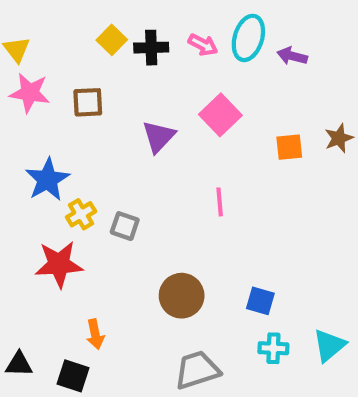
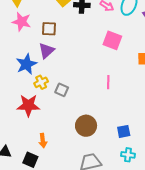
pink square: (220, 115) -> (112, 40), turned -30
purple triangle: (159, 137) -> (46, 51), moved
blue square: (260, 301) -> (124, 131), turned -32

